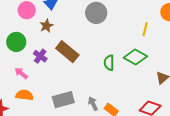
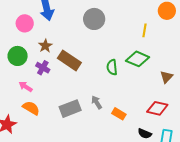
brown star: (46, 26) -> (45, 46), moved
orange semicircle: (24, 95) -> (31, 108), turned 30
gray arrow: (93, 104) -> (97, 102), moved

